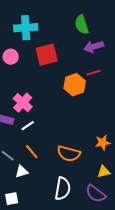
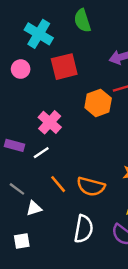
green semicircle: (82, 25) -> (82, 21), moved
cyan cross: (26, 28) -> (39, 34), turned 35
pink cross: (23, 103) -> (50, 122), moved
orange line: (32, 152) -> (58, 184), moved

